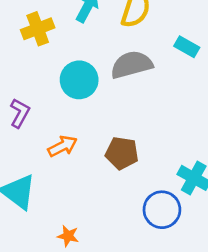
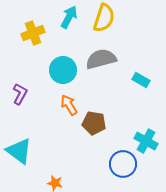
cyan rectangle: (187, 47) -> (141, 80), moved
orange arrow: (63, 146) -> (69, 105), moved, turned -95

